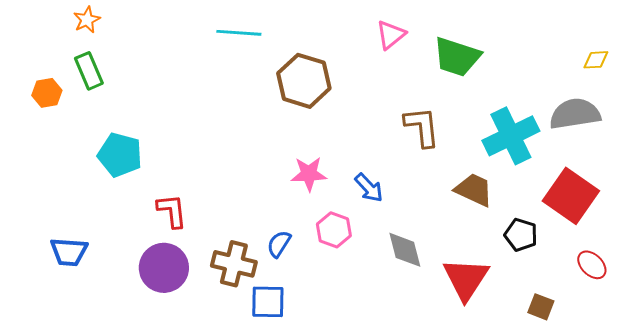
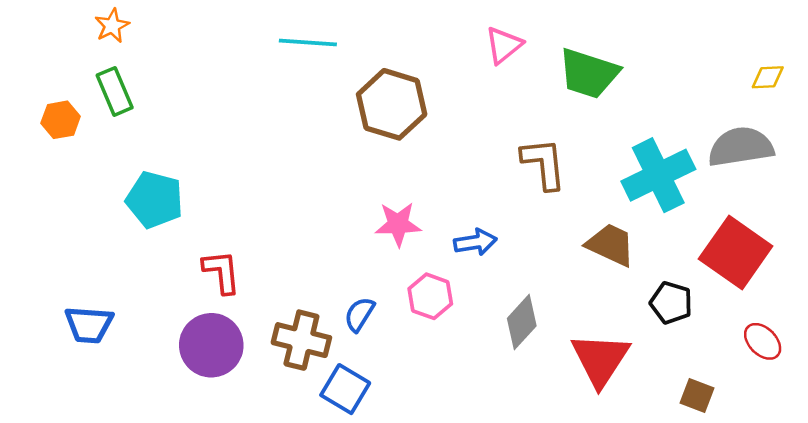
blue arrow: (369, 188) -> (475, 242), turned -56
gray diamond: (405, 250) -> (522, 322), turned 57
blue square: (268, 302) -> (345, 389), turned 30

